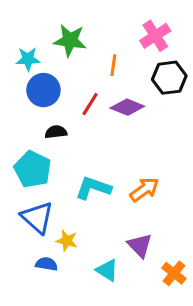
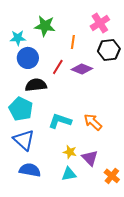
black semicircle: (56, 132) -> (36, 85), size x1.5
orange arrow: (144, 189) -> (93, 122), turned -102
yellow star: (67, 241) -> (70, 152), moved
blue semicircle: (47, 264) -> (30, 170), size x1.5
cyan triangle: (107, 270) -> (69, 174), turned -42

